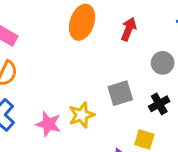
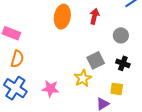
black cross: (159, 104) -> (123, 63), turned -32
yellow star: (82, 115) -> (83, 78), moved

